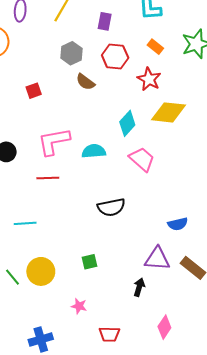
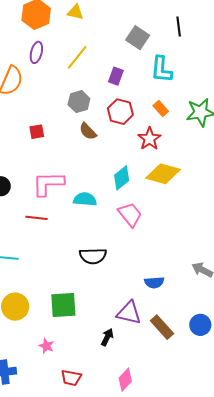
green square: (89, 262) -> (63, 305), size x1.8

